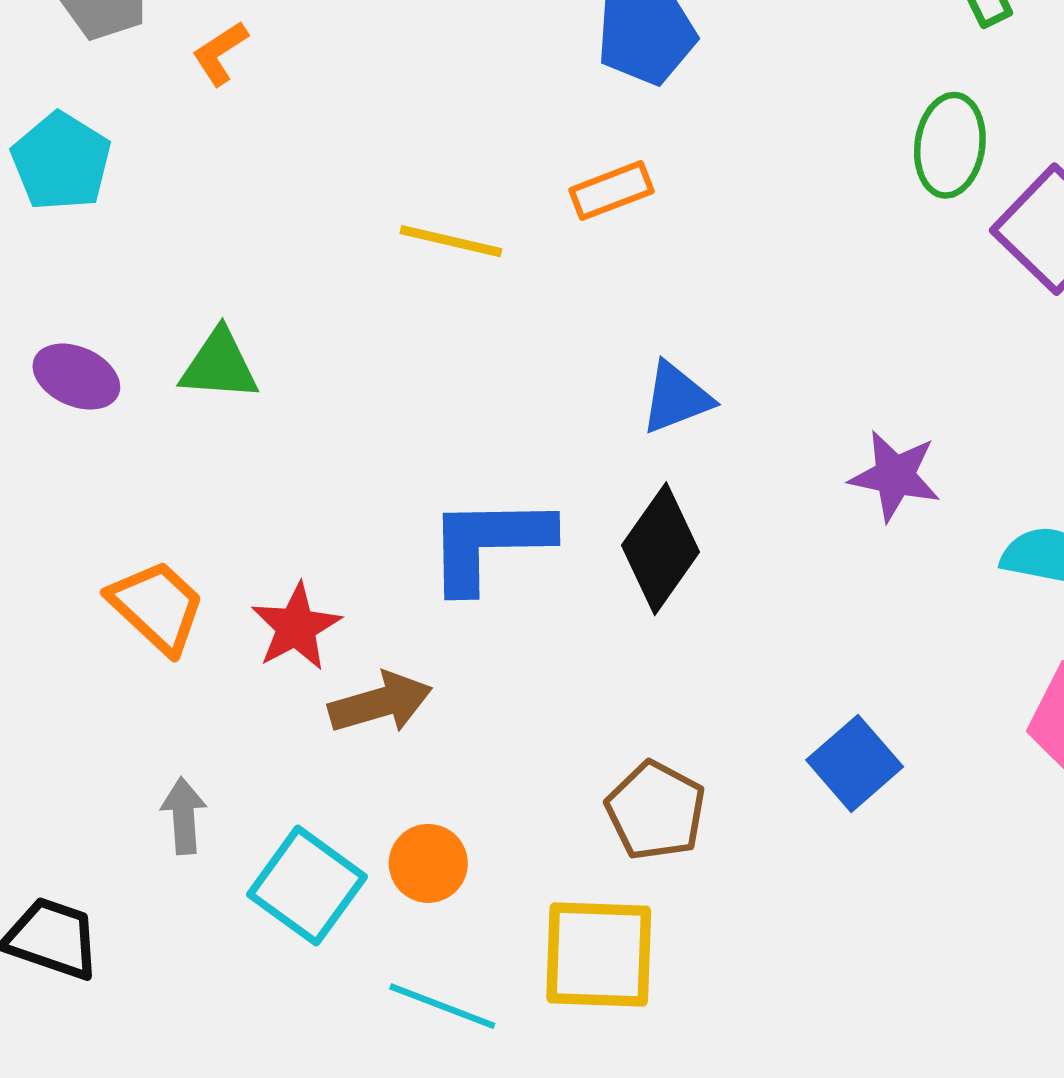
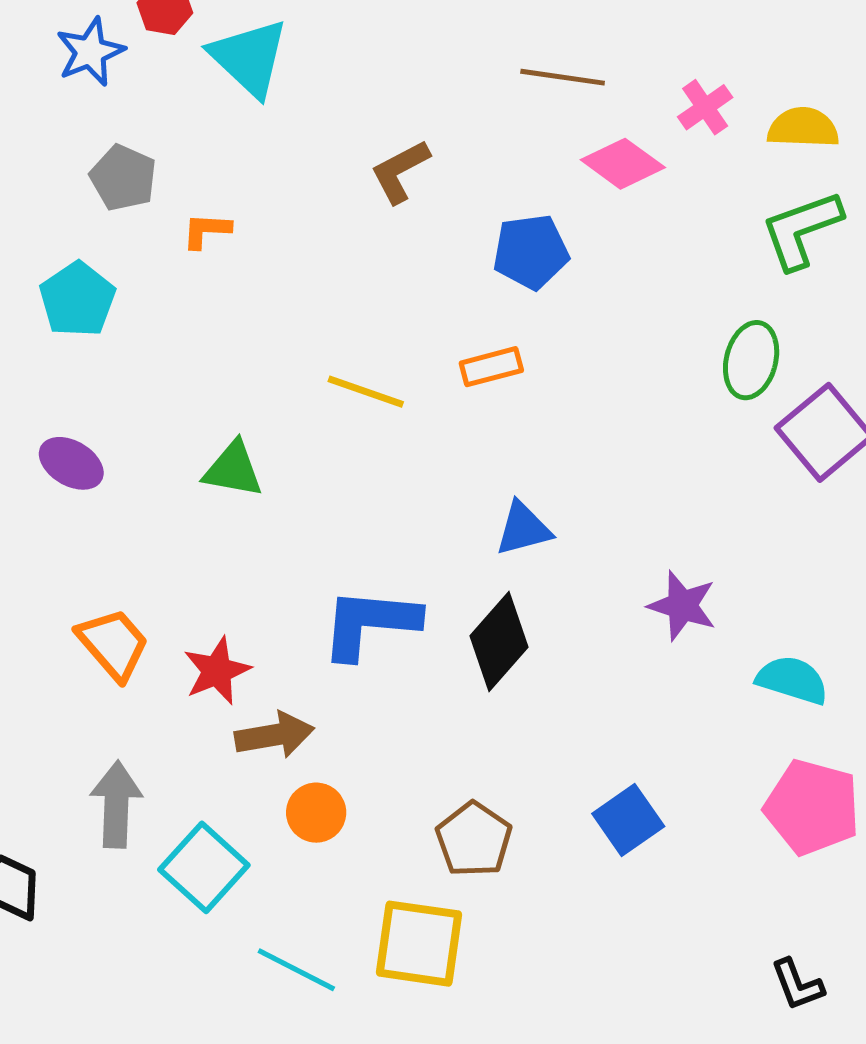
orange L-shape: (220, 53) -> (206, 231), turned 30
green triangle: (219, 365) -> (233, 469), moved
gray arrow: (184, 816) -> (116, 804), size x1.5
orange circle: (428, 863) -> (316, 813), moved

